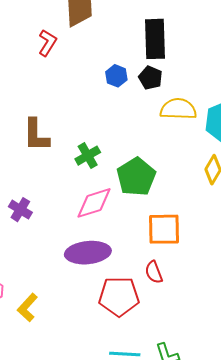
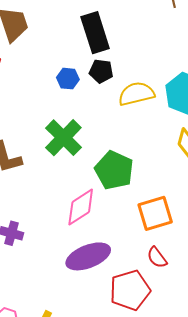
green cross: (88, 156) -> (63, 138), moved, size x1.5

